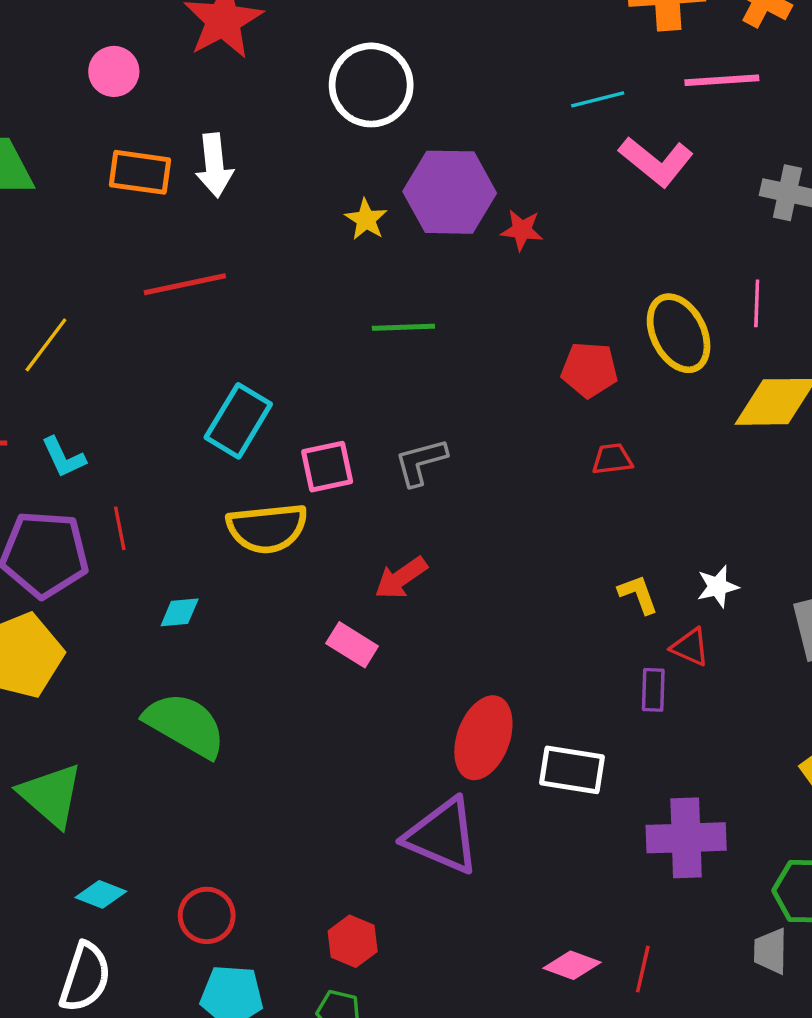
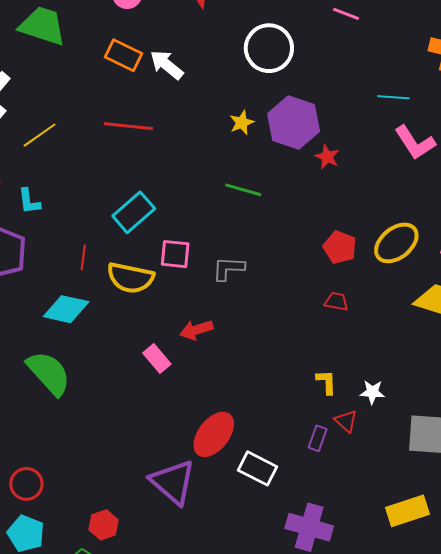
white arrow: (214, 165) -> (167, 65), turned 117
yellow ellipse: (679, 333) -> (396, 243), turned 60
red line: (120, 528) -> (83, 257), moved
cyan diamond: (180, 612) -> (66, 309), size x1.8

